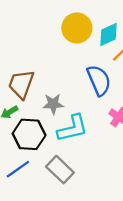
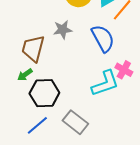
gray star: (53, 104) -> (63, 30), moved
cyan L-shape: (73, 128) -> (105, 83), moved

